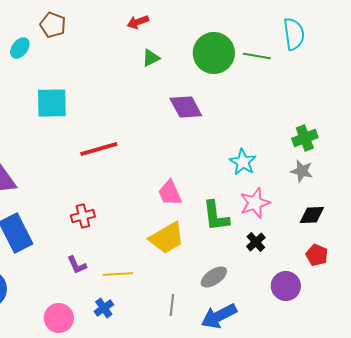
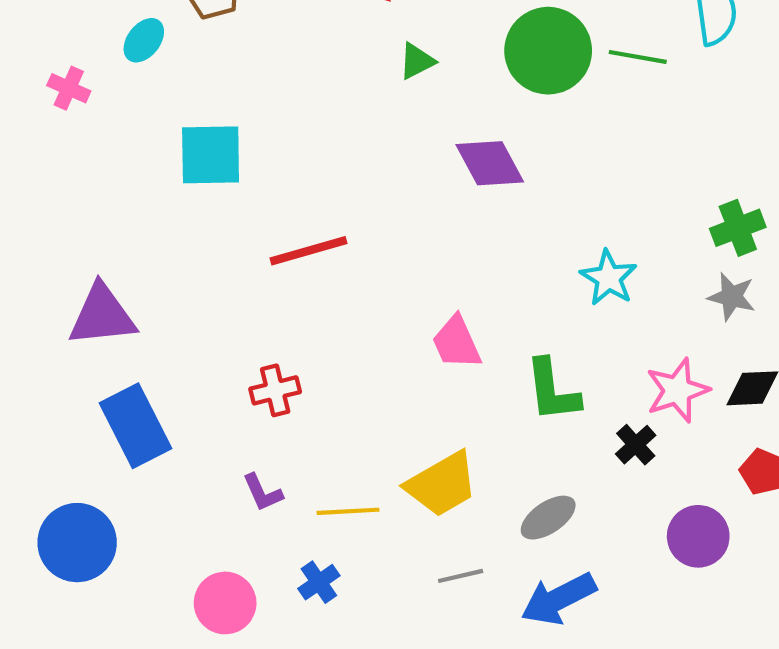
pink star: (255, 203) -> (677, 390), moved
yellow trapezoid: (167, 238) -> (442, 484), moved
gray line: (172, 305) -> (461, 576), turned 70

